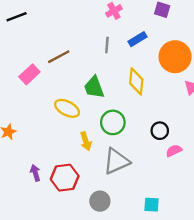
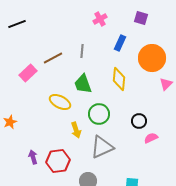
blue rectangle: (137, 39) -> (120, 43), turned -35
gray line: (107, 45) -> (82, 51), moved

